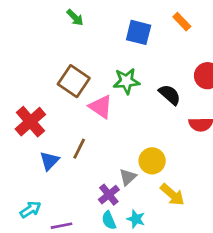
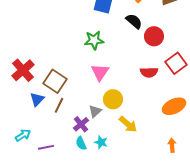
brown square: (74, 81) -> (55, 81), moved
black semicircle: (170, 95) -> (134, 21), moved
pink triangle: (101, 107) -> (100, 72), moved, turned 30
brown line: (79, 149) -> (59, 105), moved

